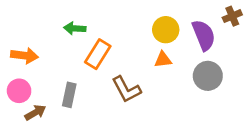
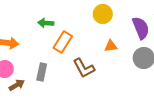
yellow circle: (166, 30) -> (103, 14), moved

